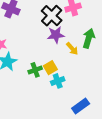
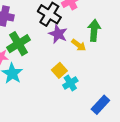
purple star: (56, 35) -> (58, 34), turned -30
green cross: (35, 70) -> (19, 44), moved, size x1.5

